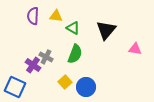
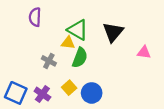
yellow triangle: (56, 16) -> (68, 43), moved
green triangle: (73, 28) -> (78, 30), size x1.5
purple cross: (33, 65) -> (42, 94), moved

